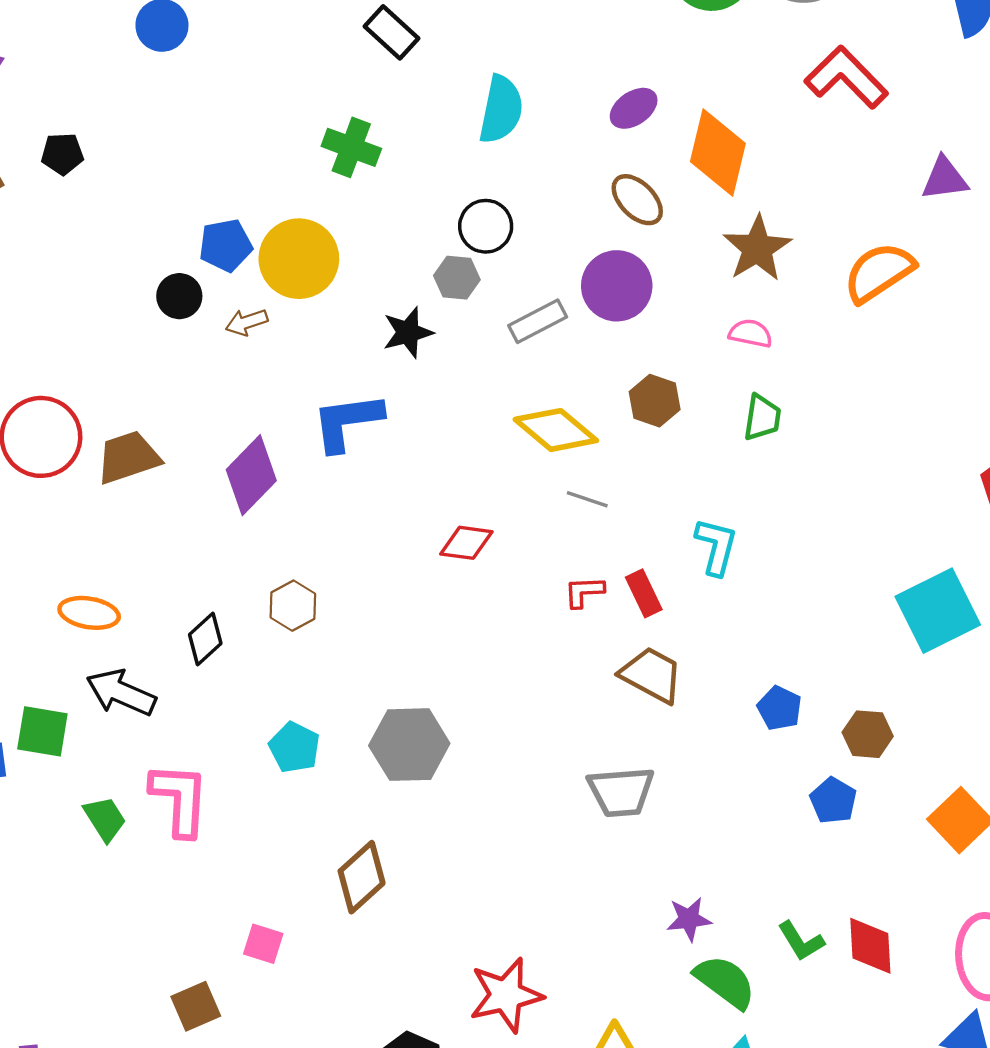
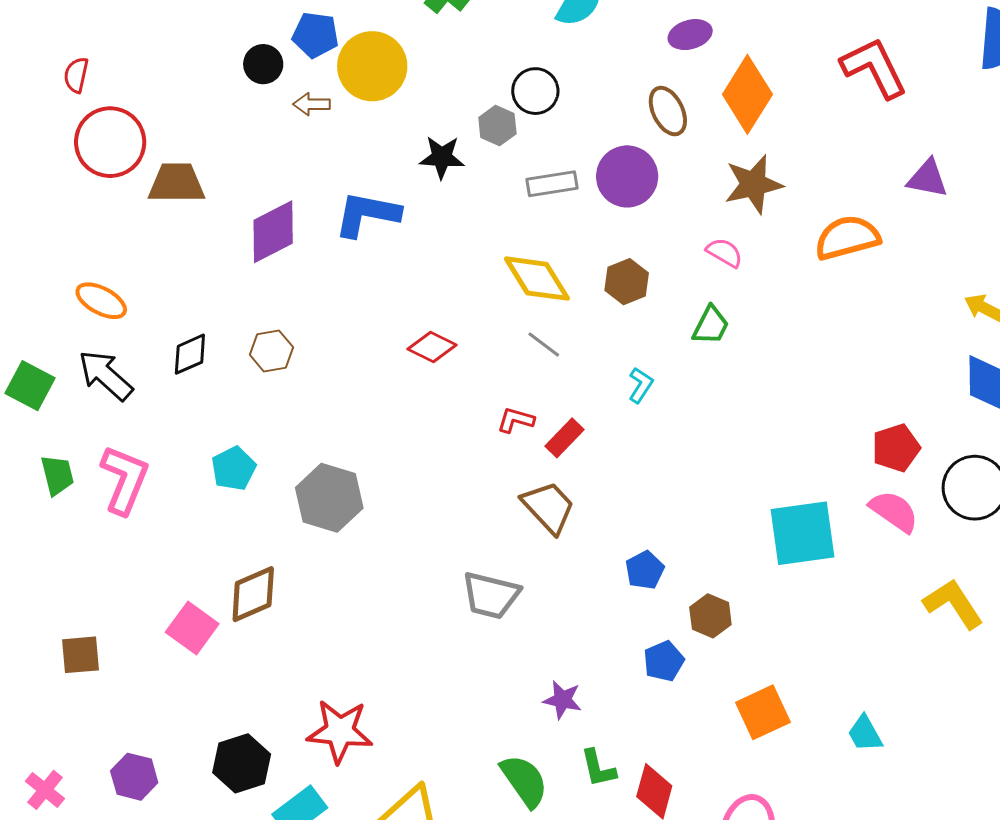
cyan L-shape: (716, 546) -> (641, 385), moved, size x0.7
red rectangle: (644, 593) -> (564, 438), turned 51
purple star: (689, 919) -> (562, 700), moved
pink square: (263, 944) -> (192, 628), moved, size x1.4

